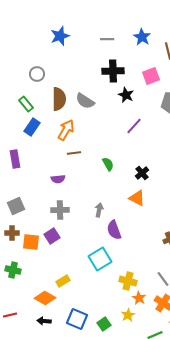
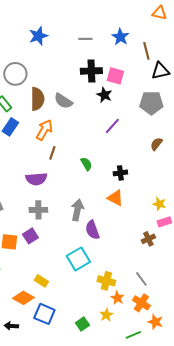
gray circle: (37, 74) -> (15, 74), size x1.5
pink square: (151, 76) -> (115, 76), moved, turned 36
brown line: (74, 153) -> (52, 153), turned -64
black cross: (142, 173) -> (120, 173), turned 32
purple semicircle: (58, 179) -> (36, 179), size x1.5
gray arrow: (99, 210) -> (77, 210), size x1.5
yellow rectangle: (63, 281) -> (41, 281), turned 64
blue square: (77, 319) -> (44, 314), moved
black arrow: (44, 321) -> (11, 326), moved

